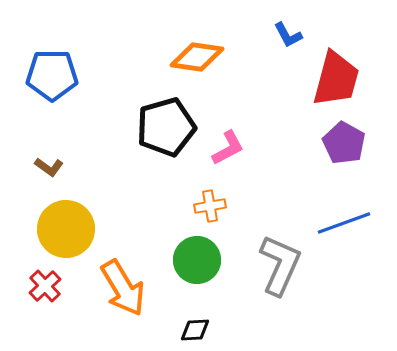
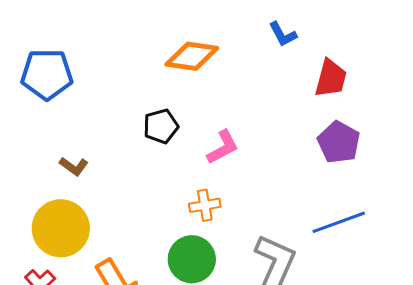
red trapezoid: (336, 79) -> (331, 78), size x0.7
black pentagon: (166, 127) -> (161, 126), size x0.6
brown L-shape: (49, 167) -> (74, 166), moved

